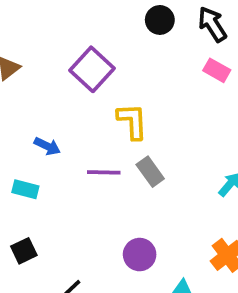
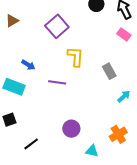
gray rectangle: (150, 172) -> (109, 71), moved
cyan rectangle: (25, 189) -> (14, 87), size x1.5

